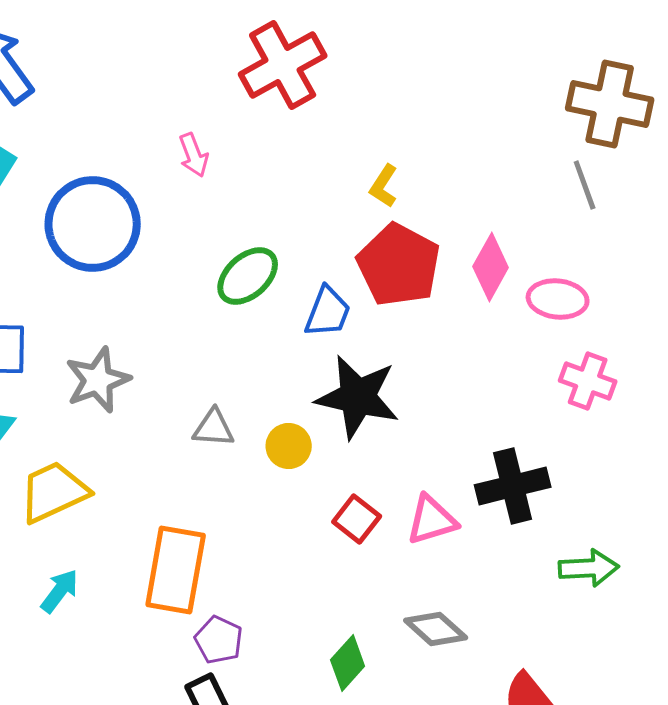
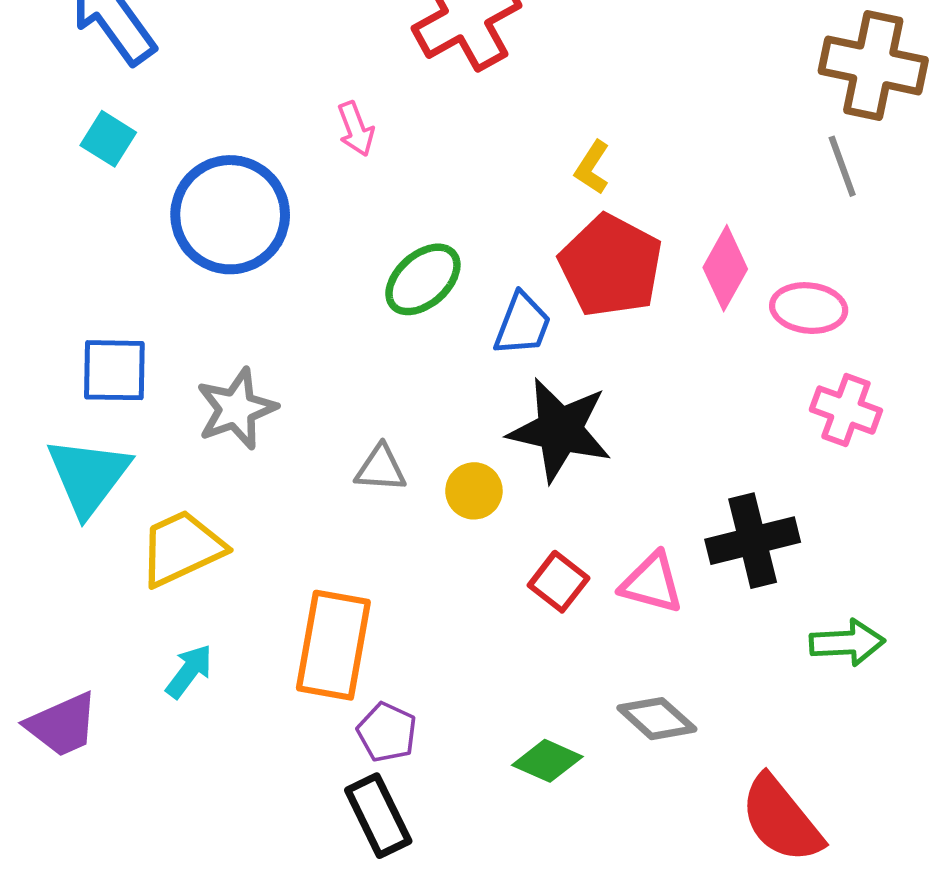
pink triangle: (432, 520) -> (652, 583), turned 32
green diamond: (348, 663) -> (547, 761), turned 72

